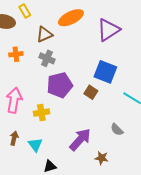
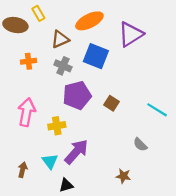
blue square: (105, 72) -> (96, 56), moved
brown arrow: (14, 138) -> (23, 170), moved
purple arrow: (80, 140) -> (76, 152), moved

